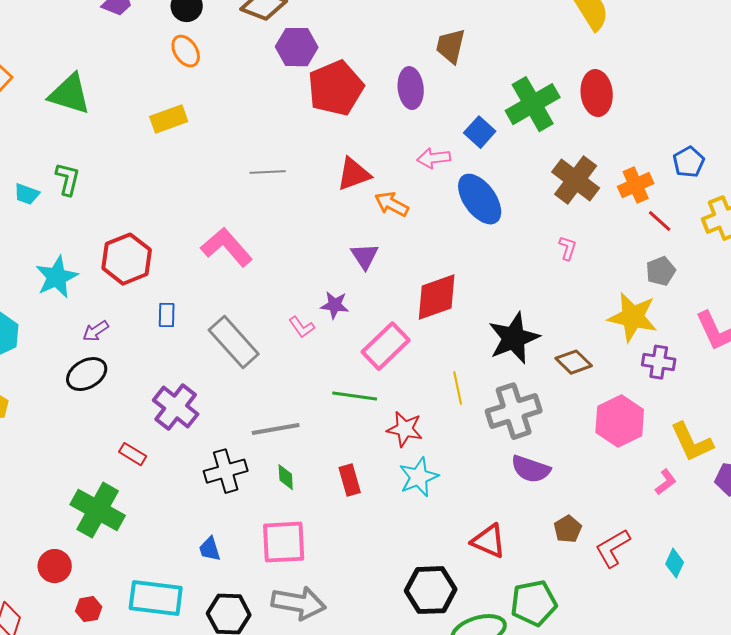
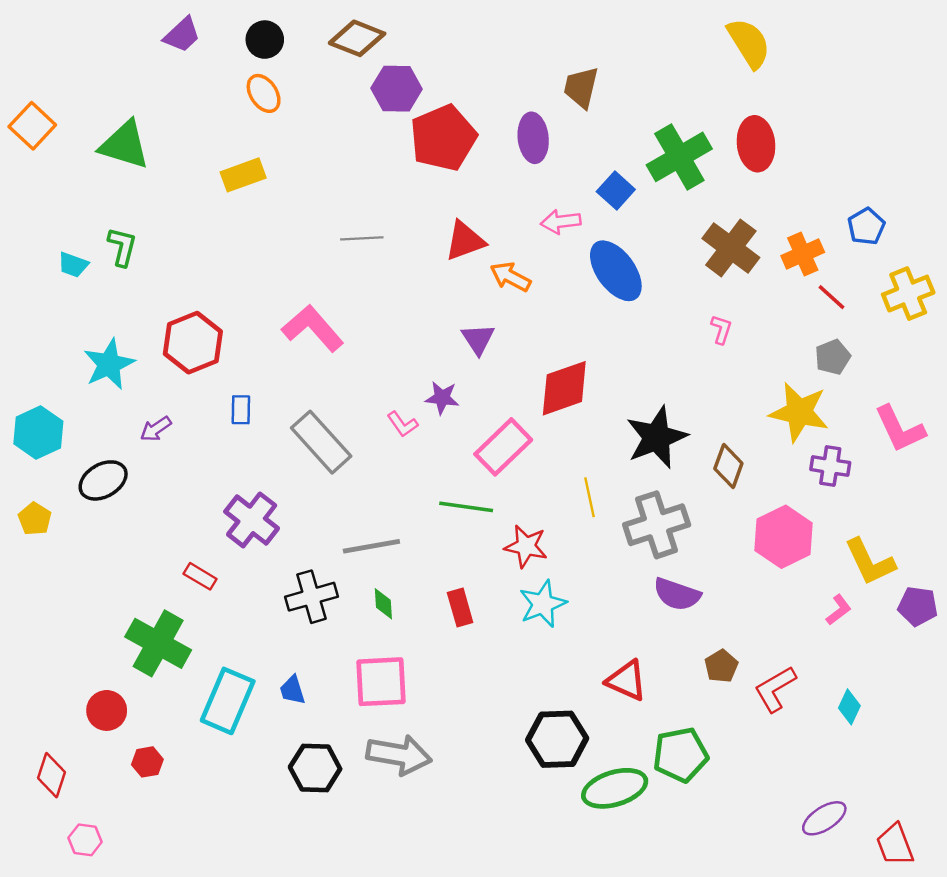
brown diamond: (574, 362) -> (728, 466), turned 66
black ellipse: (87, 374) -> (103, 480), moved
cyan rectangle: (156, 598) -> (228, 701), moved, turned -74

